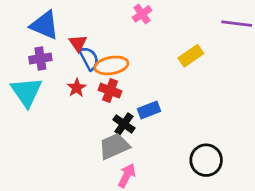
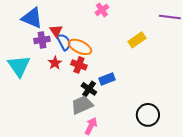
purple cross: (40, 58) -> (42, 40), moved
orange ellipse: (111, 65) -> (80, 47), turned 35

